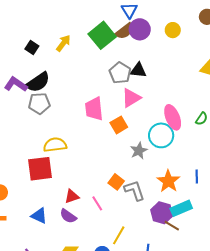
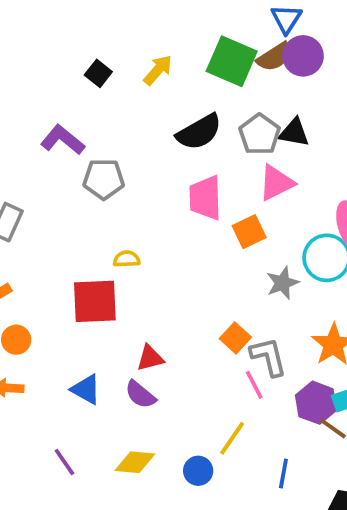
green square: (102, 35) -> (232, 61), turned -32
black semicircle: (38, 82) -> (199, 132), moved
yellow semicircle: (55, 145) -> (127, 259), size x0.6
pink line: (97, 203) -> (254, 385), moved

